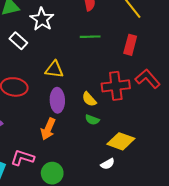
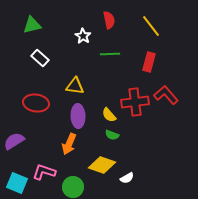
white star: (42, 19) -> (83, 36), moved, size x0.7
yellow diamond: (121, 141) -> (102, 165), moved

